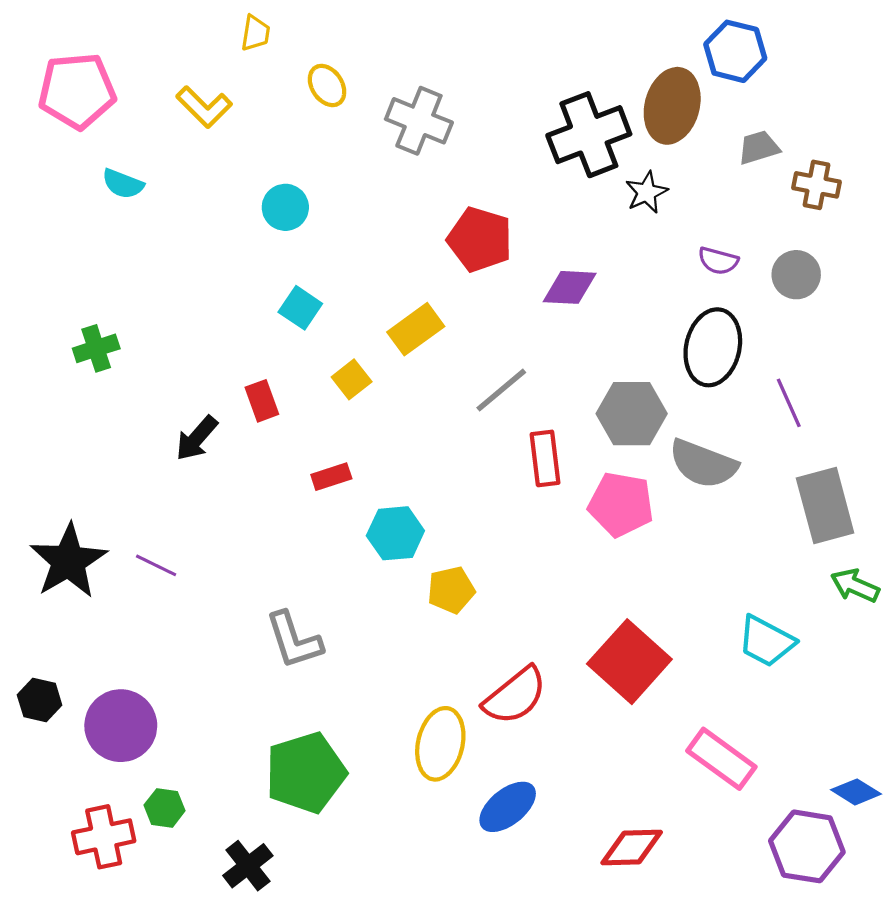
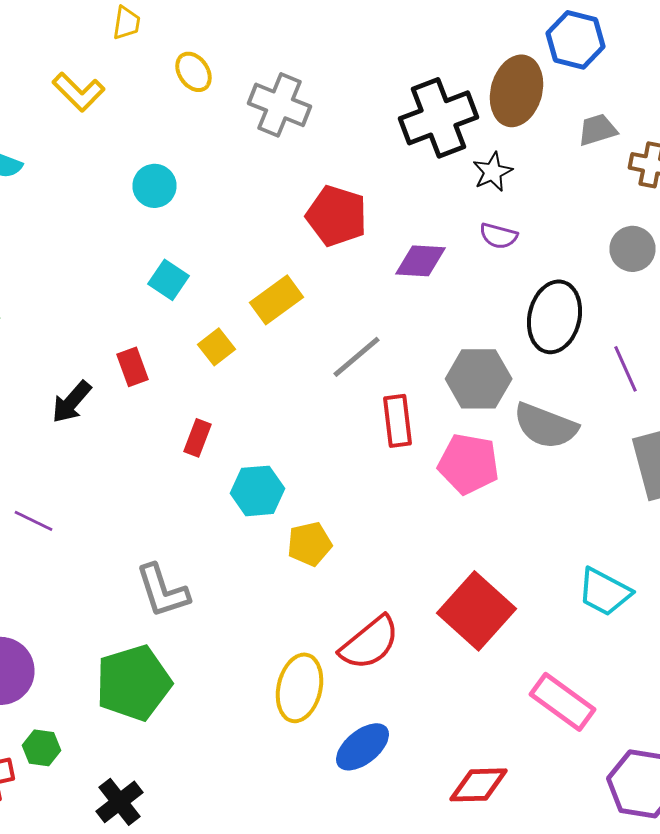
purple semicircle: (718, 261) -> (498, 236), moved
red rectangle: (331, 477) -> (198, 438), turned -51
green pentagon: (306, 773) -> (134, 683), moved

